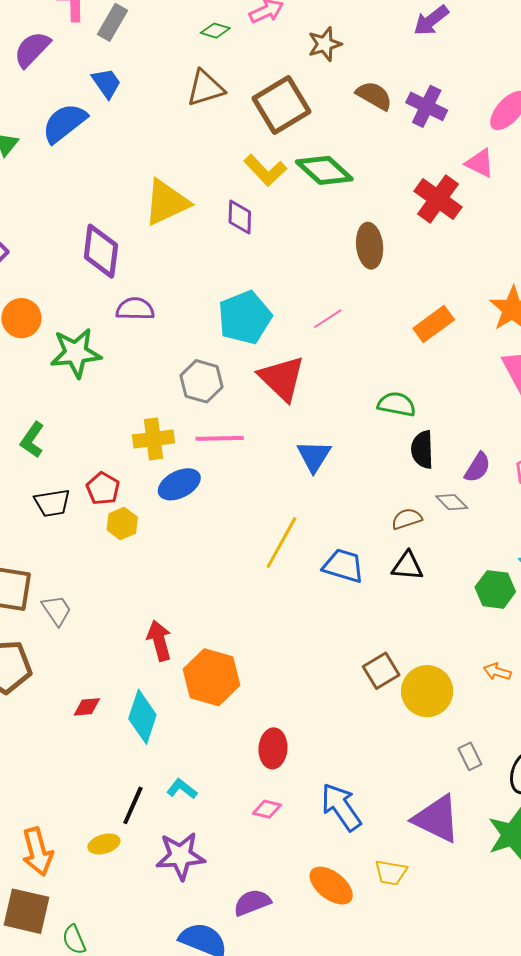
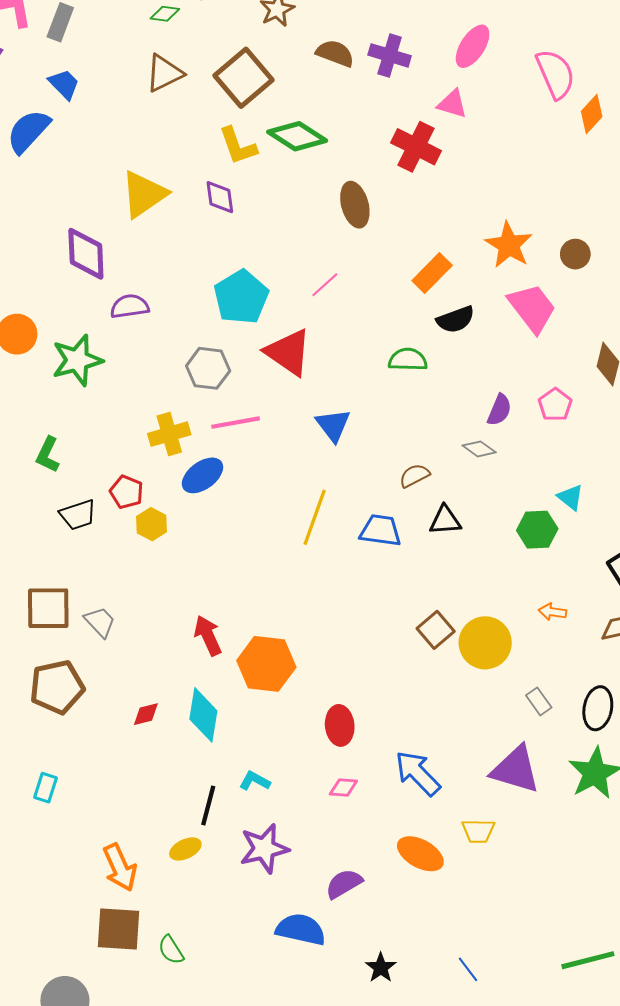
yellow L-shape: (265, 170) -> (238, 146), turned 33
black semicircle: (422, 450) -> (456, 319), moved, turned -99
brown semicircle: (407, 519) -> (414, 476), moved

